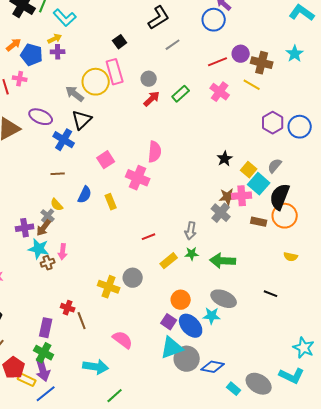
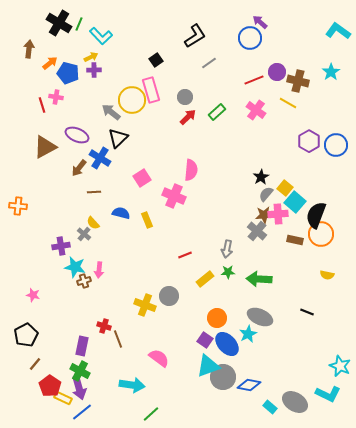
gray semicircle: (275, 166) -> (266, 194), moved
blue semicircle: (85, 195) -> (121, 213), turned -102
brown arrow: (44, 228) -> (79, 168), moved
cyan star: (212, 316) -> (248, 334), turned -30

